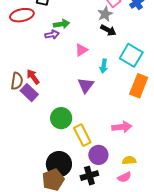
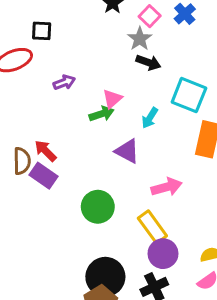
green arrow: (62, 24) -> (102, 114), moved
cyan arrow: (104, 66) -> (150, 118), turned 32
purple triangle: (86, 85) -> (127, 151), turned -30
pink arrow: (122, 127) -> (167, 187), moved
yellow rectangle: (82, 135) -> (152, 227), moved

